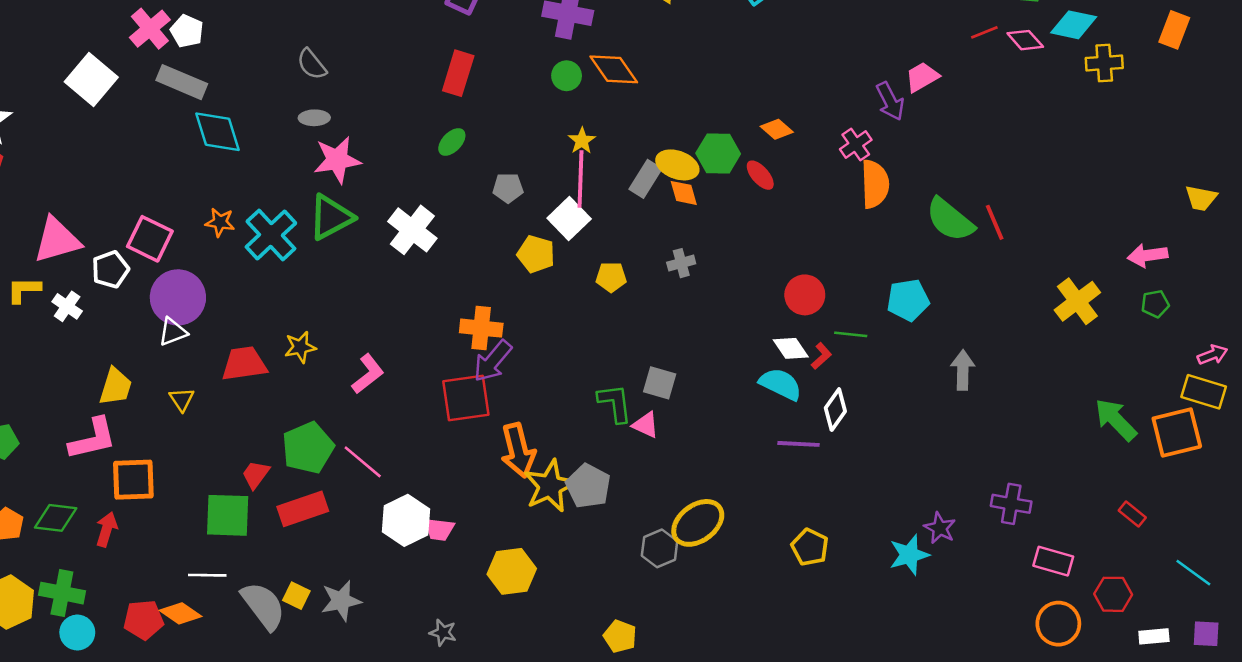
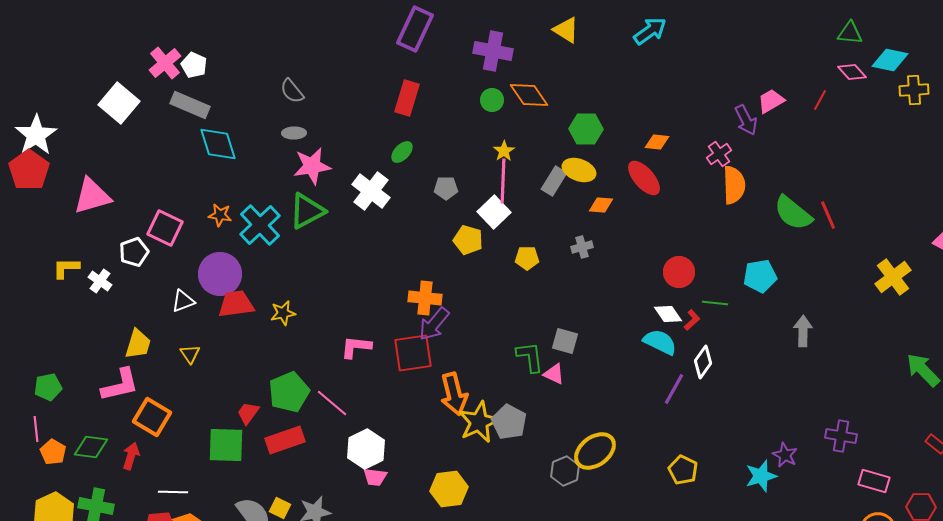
red line: (984, 32) -> (820, 100), moved, turned -40
orange diamond: (777, 129) -> (657, 142), turned -35
green hexagon: (718, 153) -> (586, 129), moved
red ellipse: (760, 175) -> (644, 178), size x1.5
orange diamond: (684, 193) -> (601, 205), moved, turned -70
white cross: (412, 230) -> (371, 191), moved
pink triangle: (57, 240) -> (92, 196), moved
purple circle: (178, 297) -> (220, 274), moved
red trapezoid: (244, 364) -> (236, 304), moved
pink L-shape: (368, 374) -> (356, 347), moved, turned -136
purple line: (798, 444) -> (674, 389), turned -64
orange square: (133, 480) -> (152, 417), turned 33
pink trapezoid: (439, 529) -> (375, 477), moved
white line: (207, 575) -> (173, 492), moved

